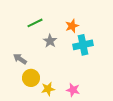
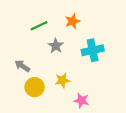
orange star: (72, 26) -> (72, 21), moved
yellow star: (48, 89) -> (62, 80), moved

